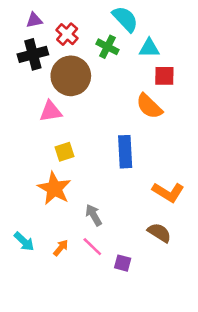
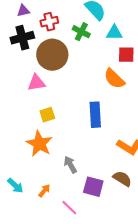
red cross: (67, 34) -> (49, 22), turned 36
pink line: (92, 247) -> (69, 208), moved
purple square: (123, 263) -> (93, 187), moved, size x1.5

